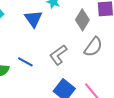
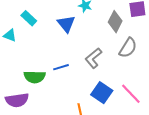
blue line: (25, 62) -> (61, 67), turned -42

